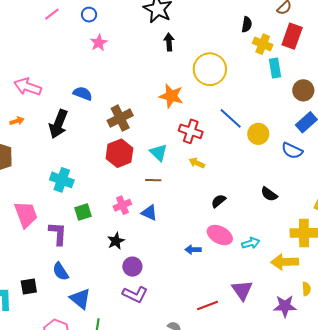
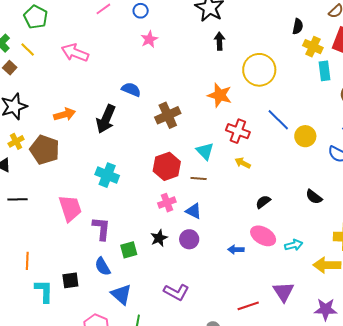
pink arrow: (28, 87) -> (75, 53), moved
orange arrow: (17, 121) -> (65, 114), size x1.5
red hexagon: (119, 153) -> (167, 166), moved
green square: (83, 212) -> (129, 250), moved
purple circle: (132, 267) -> (189, 239), moved

